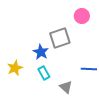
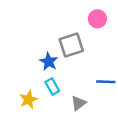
yellow star: (15, 68) -> (29, 100), moved
gray triangle: (66, 87) -> (78, 103), turned 40

